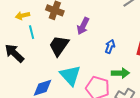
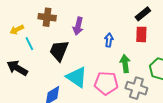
green arrow: (120, 73) -> (125, 64), turned -84

